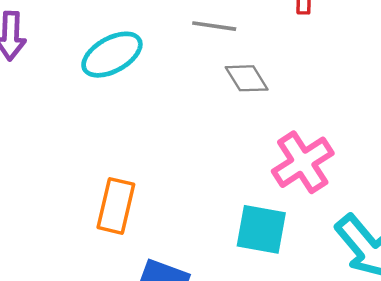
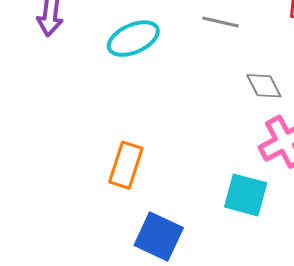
gray diamond: (247, 78) -> (264, 86), moved

